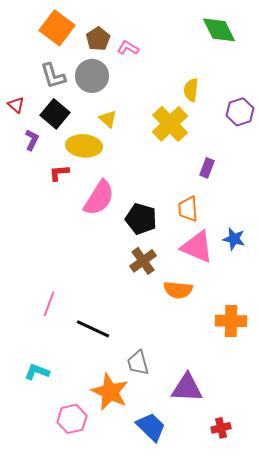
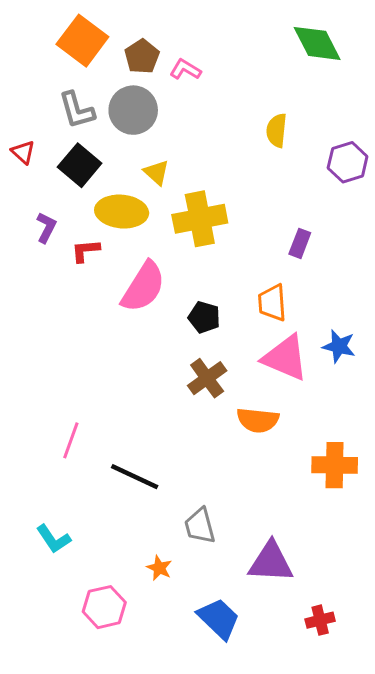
yellow cross: (170, 124) -> (200, 219), moved, turned 33
purple L-shape: (32, 140) -> (46, 227), moved
black pentagon: (141, 219) -> (204, 317), size x0.7
cyan L-shape: (37, 372) -> (53, 539), turned -145
orange star: (110, 392) -> (159, 568), size x0.5

